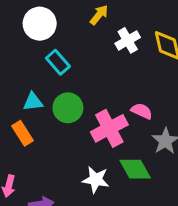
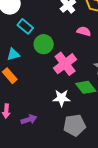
green circle: (68, 108) -> (44, 44), moved
pink semicircle: (142, 111) -> (84, 31), moved

